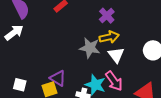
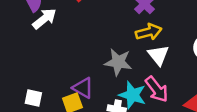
white arrow: (14, 33) -> (44, 19), moved
gray star: (90, 48) -> (118, 62), moved

